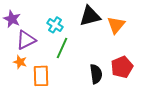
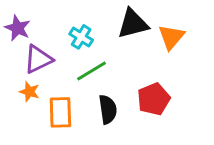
green line: (62, 48) -> (91, 71), turned 35
red pentagon: (122, 67) -> (154, 99), moved
black semicircle: (96, 74) -> (108, 109), moved

